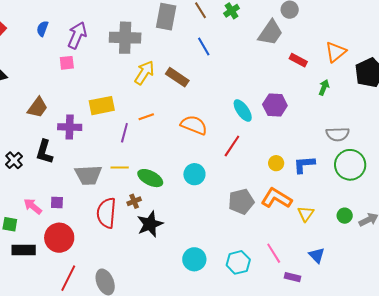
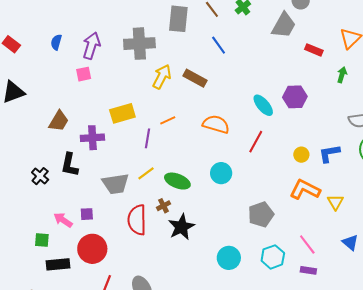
yellow line: (120, 168) -> (146, 173), turned -30
gray pentagon: (241, 202) -> (261, 214), moved
purple rectangle: (293, 277) -> (308, 270), moved

